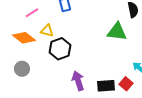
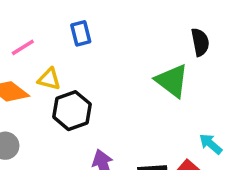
green triangle: (117, 32) -> (172, 81), turned 30

